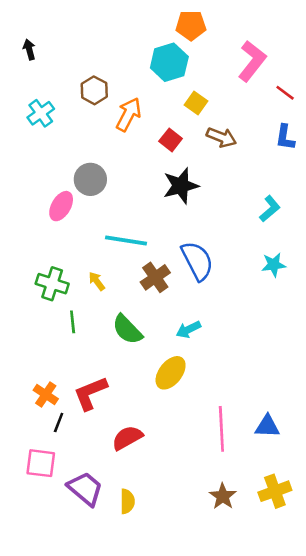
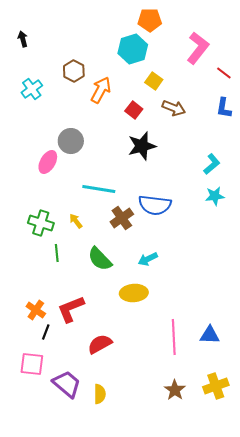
blue semicircle: (197, 261) -> (155, 205), turned 124
cyan star: (274, 265) -> (215, 196), moved
yellow ellipse: (171, 373) -> (134, 293), turned 48

